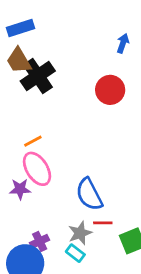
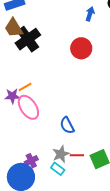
purple star: (20, 189) -> (12, 96), moved
blue semicircle: (89, 194) -> (67, 125), size x0.7
red line: (103, 223) -> (77, 155), moved

